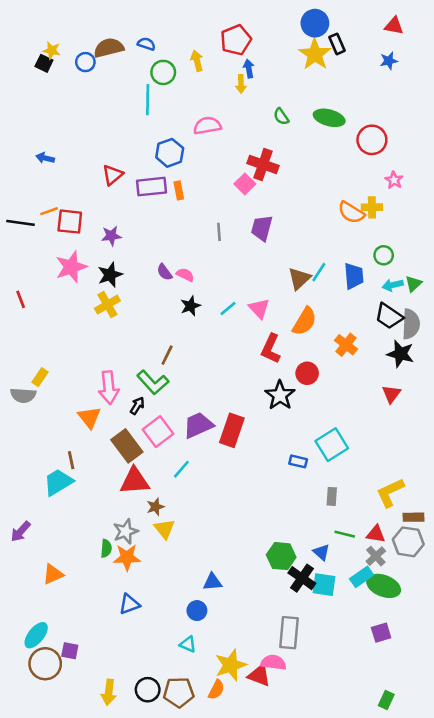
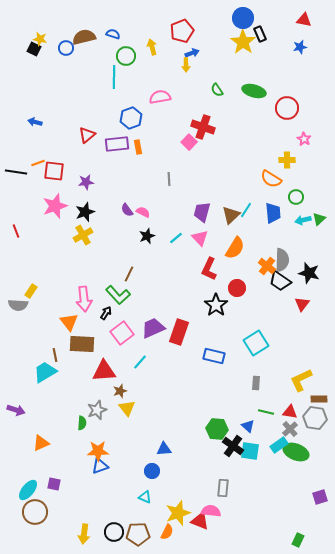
blue arrow: (249, 69) -> (192, 53), turned 80
orange semicircle: (351, 212) -> (271, 179), moved
purple trapezoid: (262, 228) -> (202, 212), moved
black trapezoid: (389, 316) -> (280, 281), moved
gray semicircle: (411, 324) -> (282, 260), moved
brown rectangle: (127, 446) -> (82, 344), moved, turned -50
blue rectangle: (298, 461) -> (214, 356), moved, size x1.5
purple arrow: (21, 531) -> (16, 410), turned -114
orange star: (127, 557) -> (98, 451), moved
gray rectangle: (289, 633) -> (223, 488), size x0.7
purple square: (381, 633) -> (320, 497), moved
purple square: (70, 651) -> (54, 484), moved

